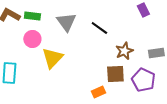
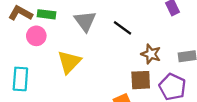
pink circle: (32, 39) -> (36, 36), moved
brown star: (124, 51) -> (151, 54), turned -30

